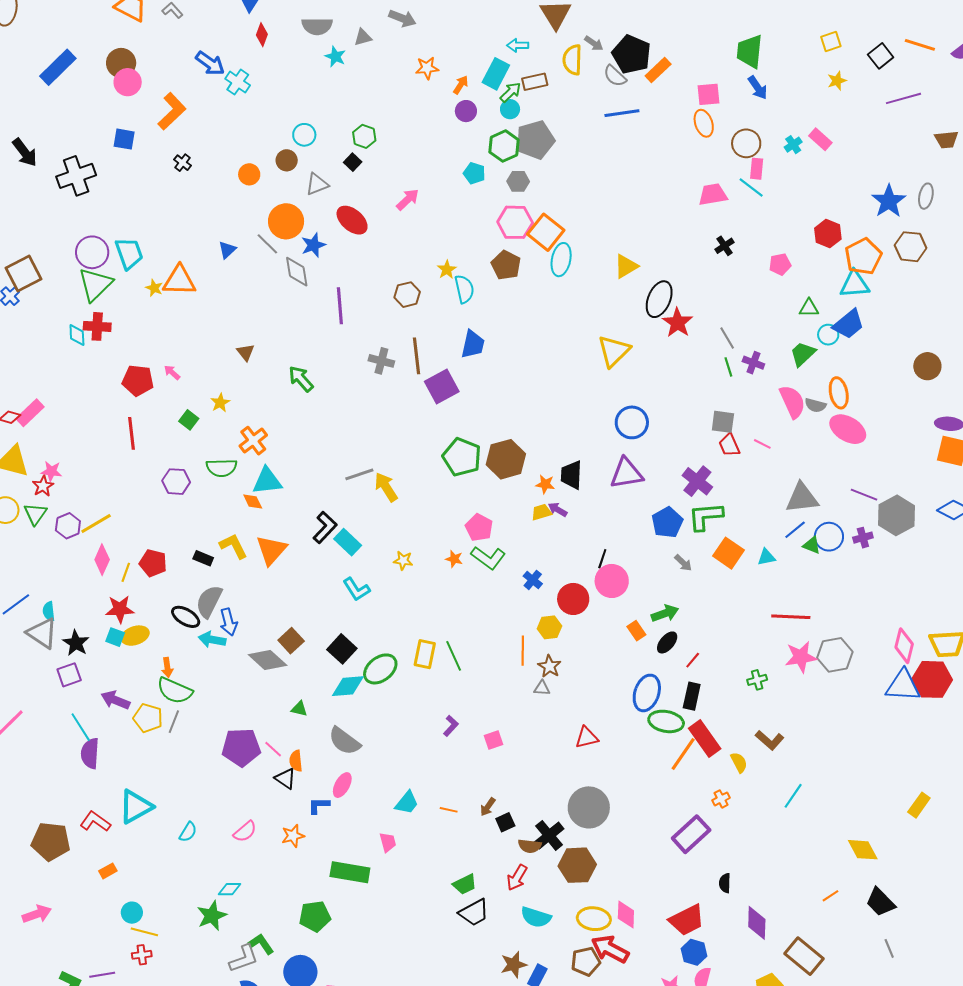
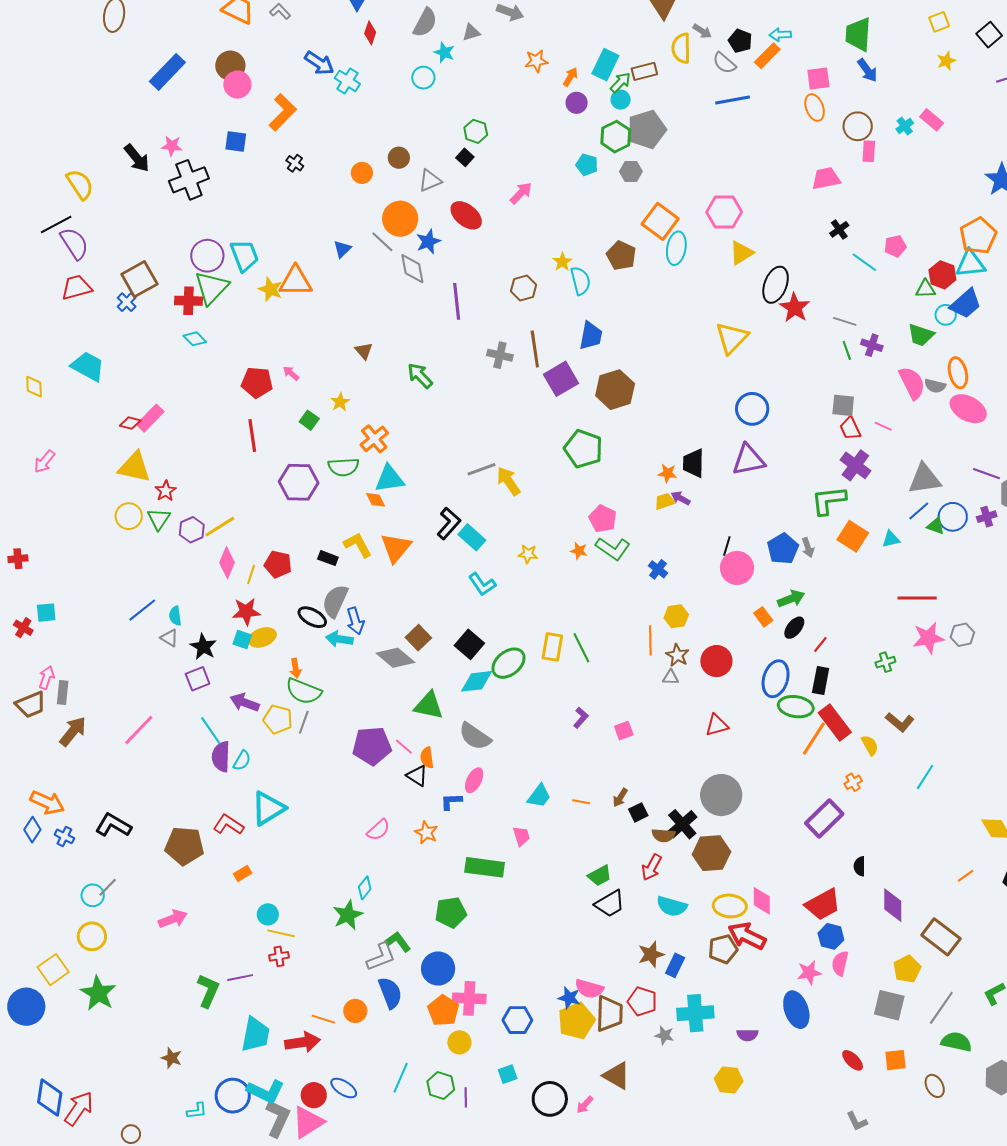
gray semicircle: (317, 26) -> (425, 23), turned -60
cyan arrow: (518, 45) -> (780, 35), moved
black pentagon: (631, 54) -> (740, 41), size x0.6
cyan circle: (304, 135) -> (423, 78), moved
cyan line: (751, 188) -> (864, 262), moved
pink hexagon: (515, 222) -> (724, 212), moved
red hexagon: (828, 234) -> (942, 275), moved
yellow star: (154, 288) -> (271, 289), size x1.4
red cross: (97, 326) -> (189, 301), moved
cyan diamond: (77, 335) -> (195, 339), turned -40
gray line: (727, 338) -> (845, 321), turned -40
green trapezoid: (803, 354) -> (921, 335), turned -116
brown hexagon: (506, 459) -> (615, 390), moved
pink star: (51, 471) -> (172, 146), moved
purple cross: (697, 481) -> (855, 465), moved
purple hexagon: (176, 482) -> (299, 482), size x1.4
blue pentagon: (667, 522) -> (783, 549), moved
gray arrow: (683, 563) -> (808, 548), turned 30
red circle: (573, 599) -> (716, 661), moved
gray triangle: (42, 633) -> (169, 638), size x0.6
gray hexagon: (835, 655) -> (962, 635), size x0.7
green triangle: (299, 709) -> (429, 706), size x1.8
cyan semicircle: (188, 832) -> (242, 761), moved
orange star: (293, 836) -> (426, 833), turned -30
cyan diamond: (230, 889) -> (365, 888), turned -50

